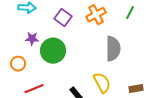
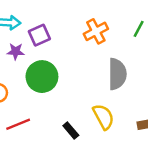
purple square: (63, 18) -> (39, 35), moved, turned 30
purple star: (32, 39) -> (16, 51), moved

